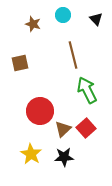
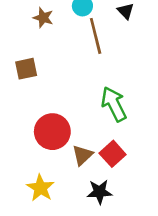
brown line: (73, 55) -> (96, 36), moved
black star: (64, 157) -> (99, 192), moved

